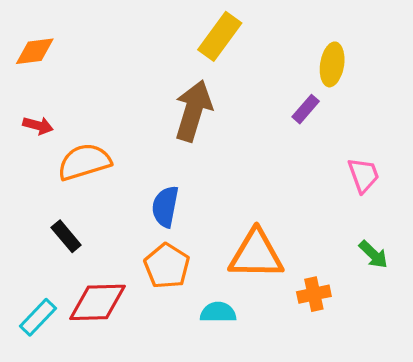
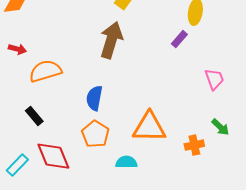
orange cross: (314, 294) -> (194, 145), moved
red diamond: (97, 302) -> (53, 156), turned 69

